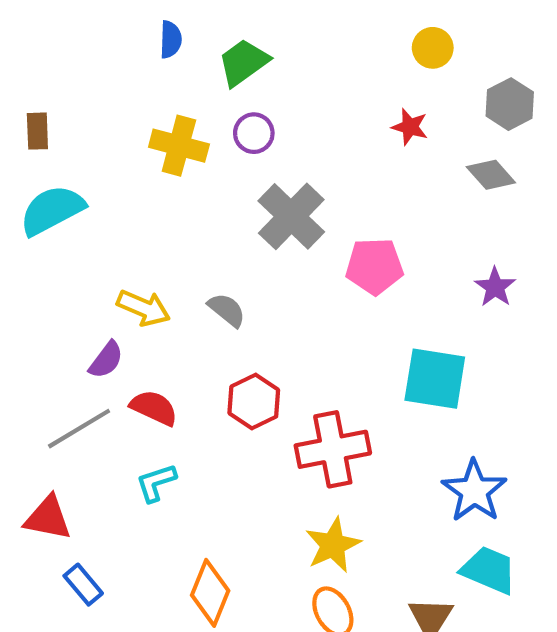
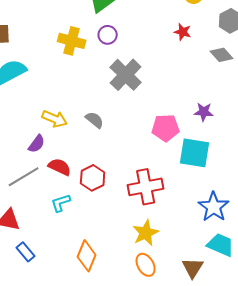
pink pentagon: (374, 266) -> (166, 128), moved
purple star: (495, 287) -> (204, 112), moved, turned -30
red hexagon: (254, 402) -> (93, 178), moved

